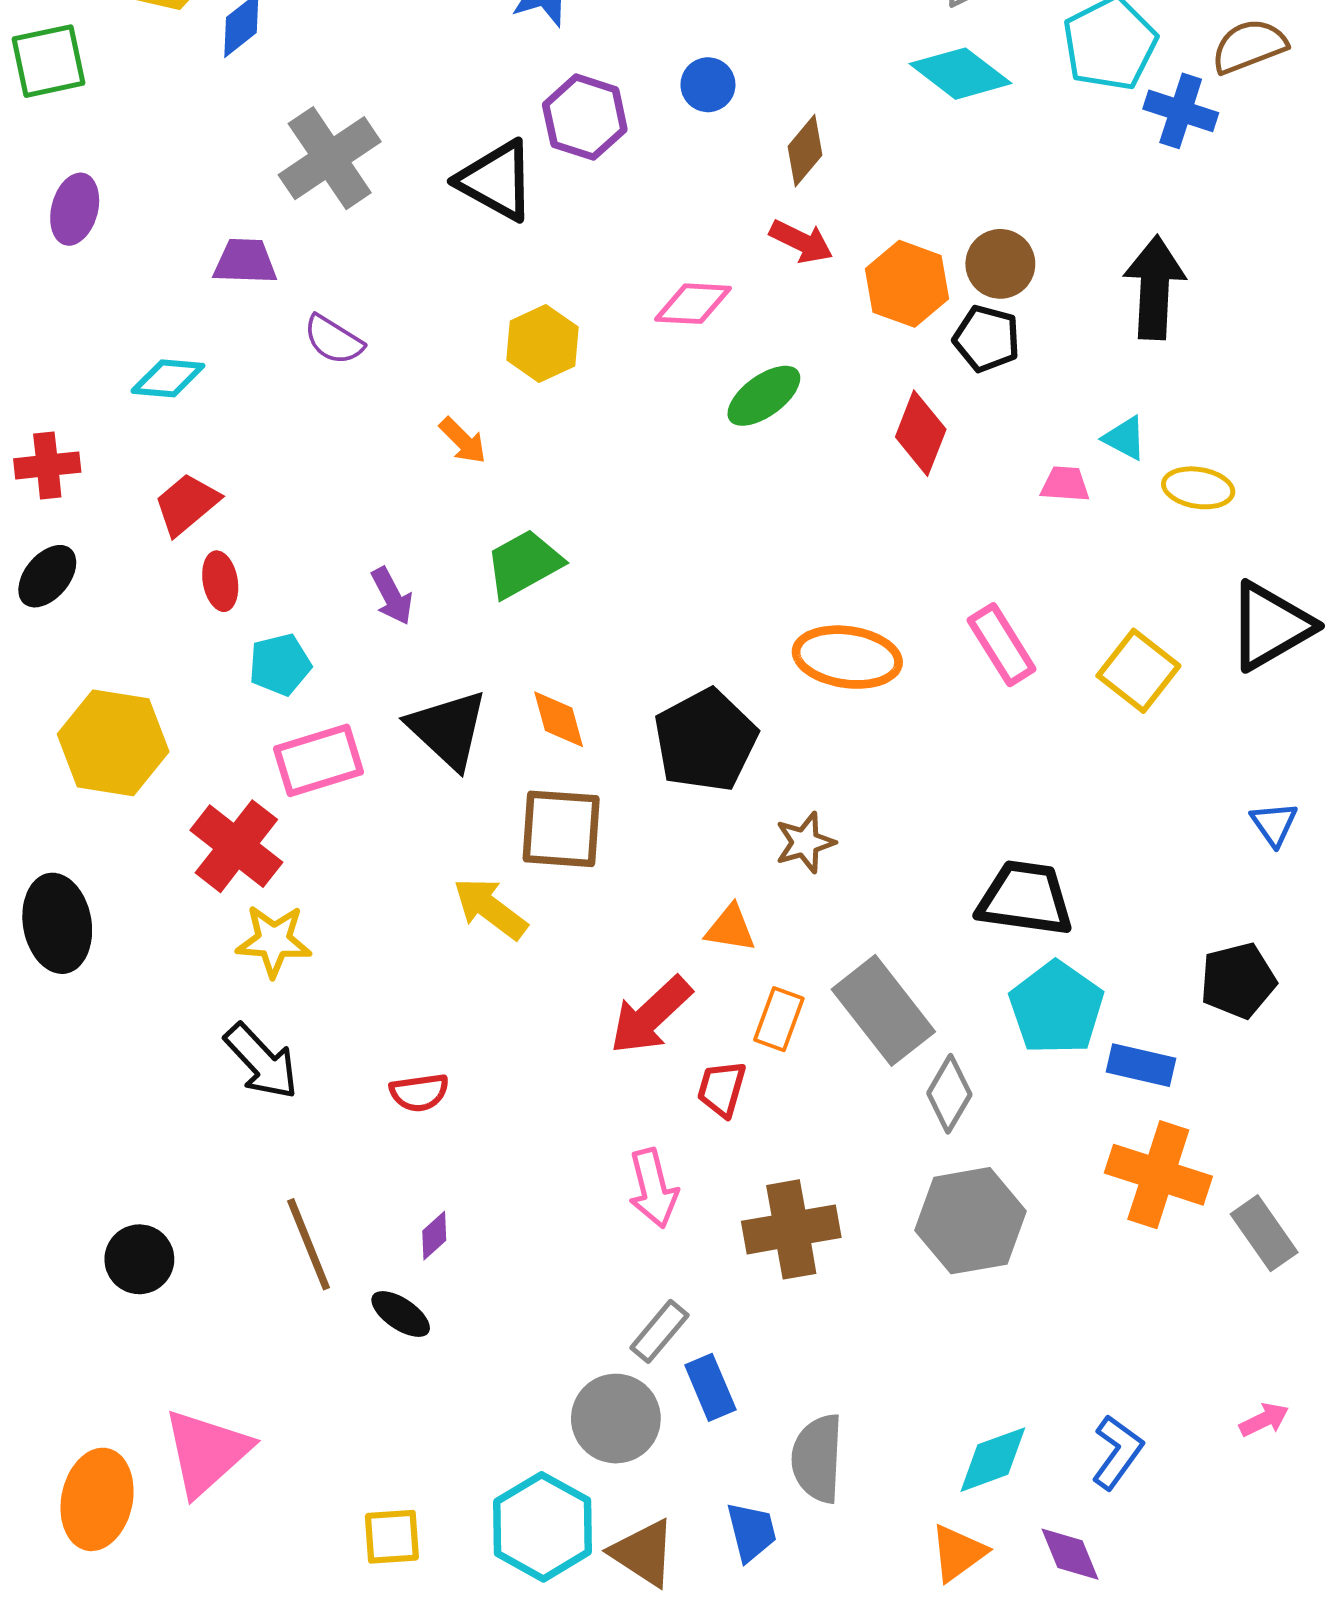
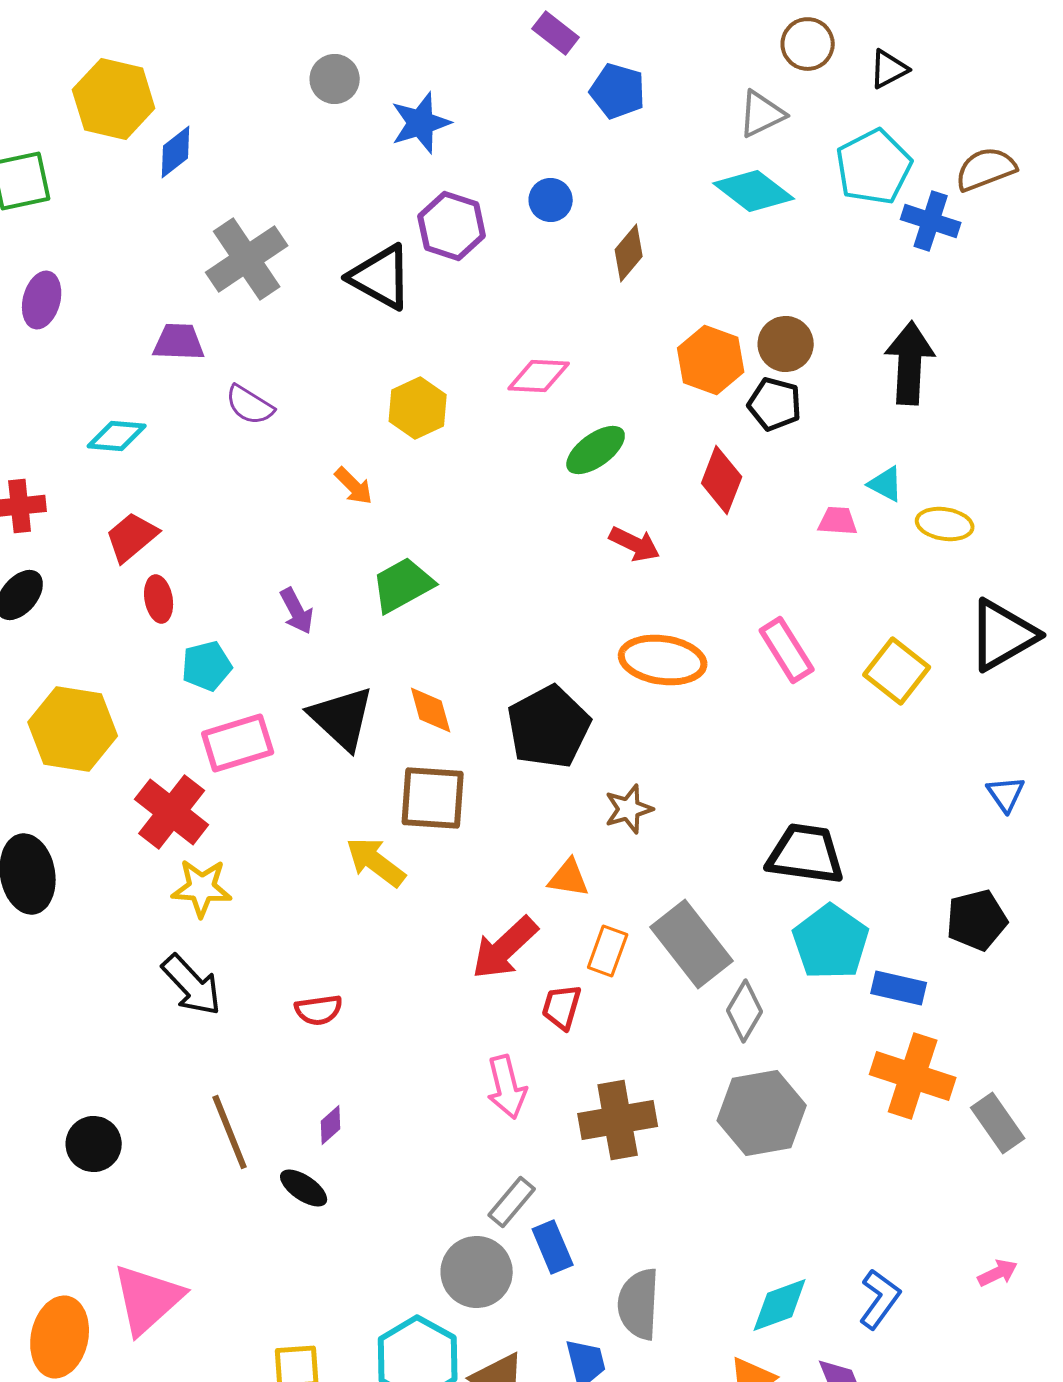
red arrow: (801, 242) -> (635, 544), moved

